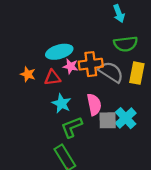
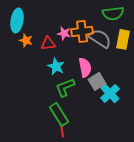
cyan ellipse: (59, 52) -> (17, 20), moved, turned -65
cyan cross: (126, 118) -> (110, 93), moved
gray square: (108, 120) -> (97, 81), turned -30

